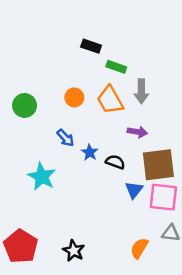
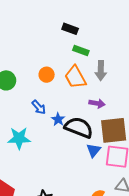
black rectangle: (91, 46) -> (70, 29), moved
black semicircle: (115, 162) -> (79, 127), size x1.8
cyan star: (42, 177) -> (19, 138), turned -30

